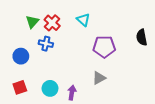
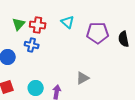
red cross: (52, 23) -> (38, 25), turned -35
purple pentagon: (104, 47) -> (98, 33), moved

